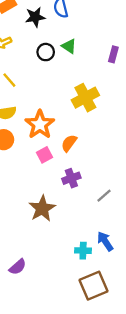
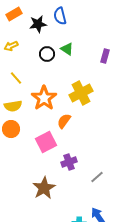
orange star: (40, 124) -> (44, 98), moved
orange semicircle: (69, 143) -> (64, 121), moved
pink square: (44, 155) -> (46, 142), size x1.5

